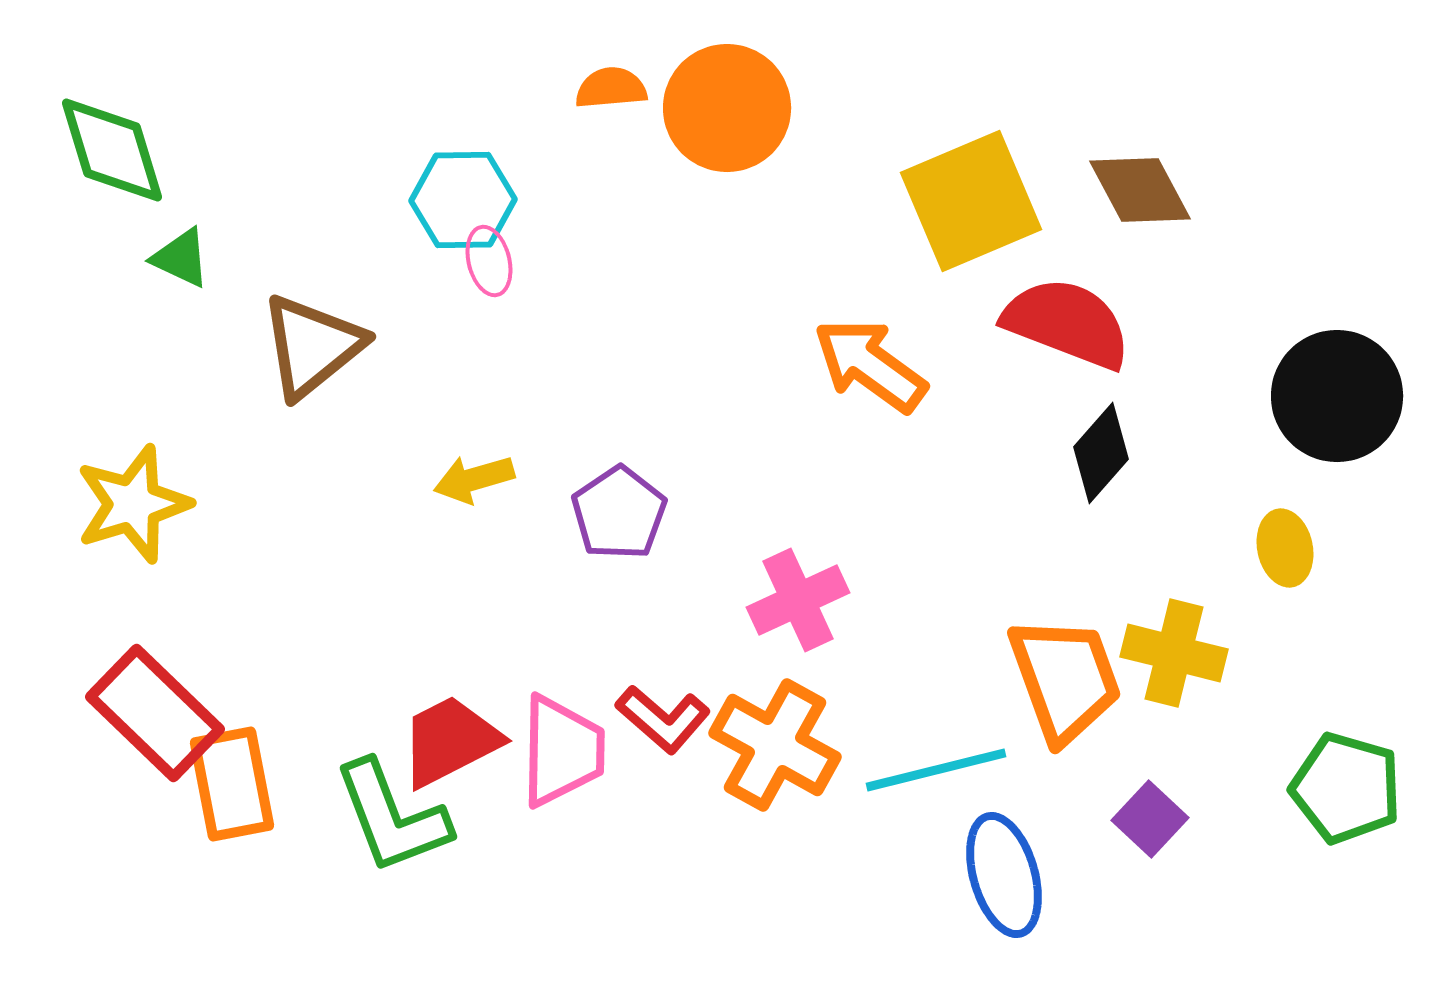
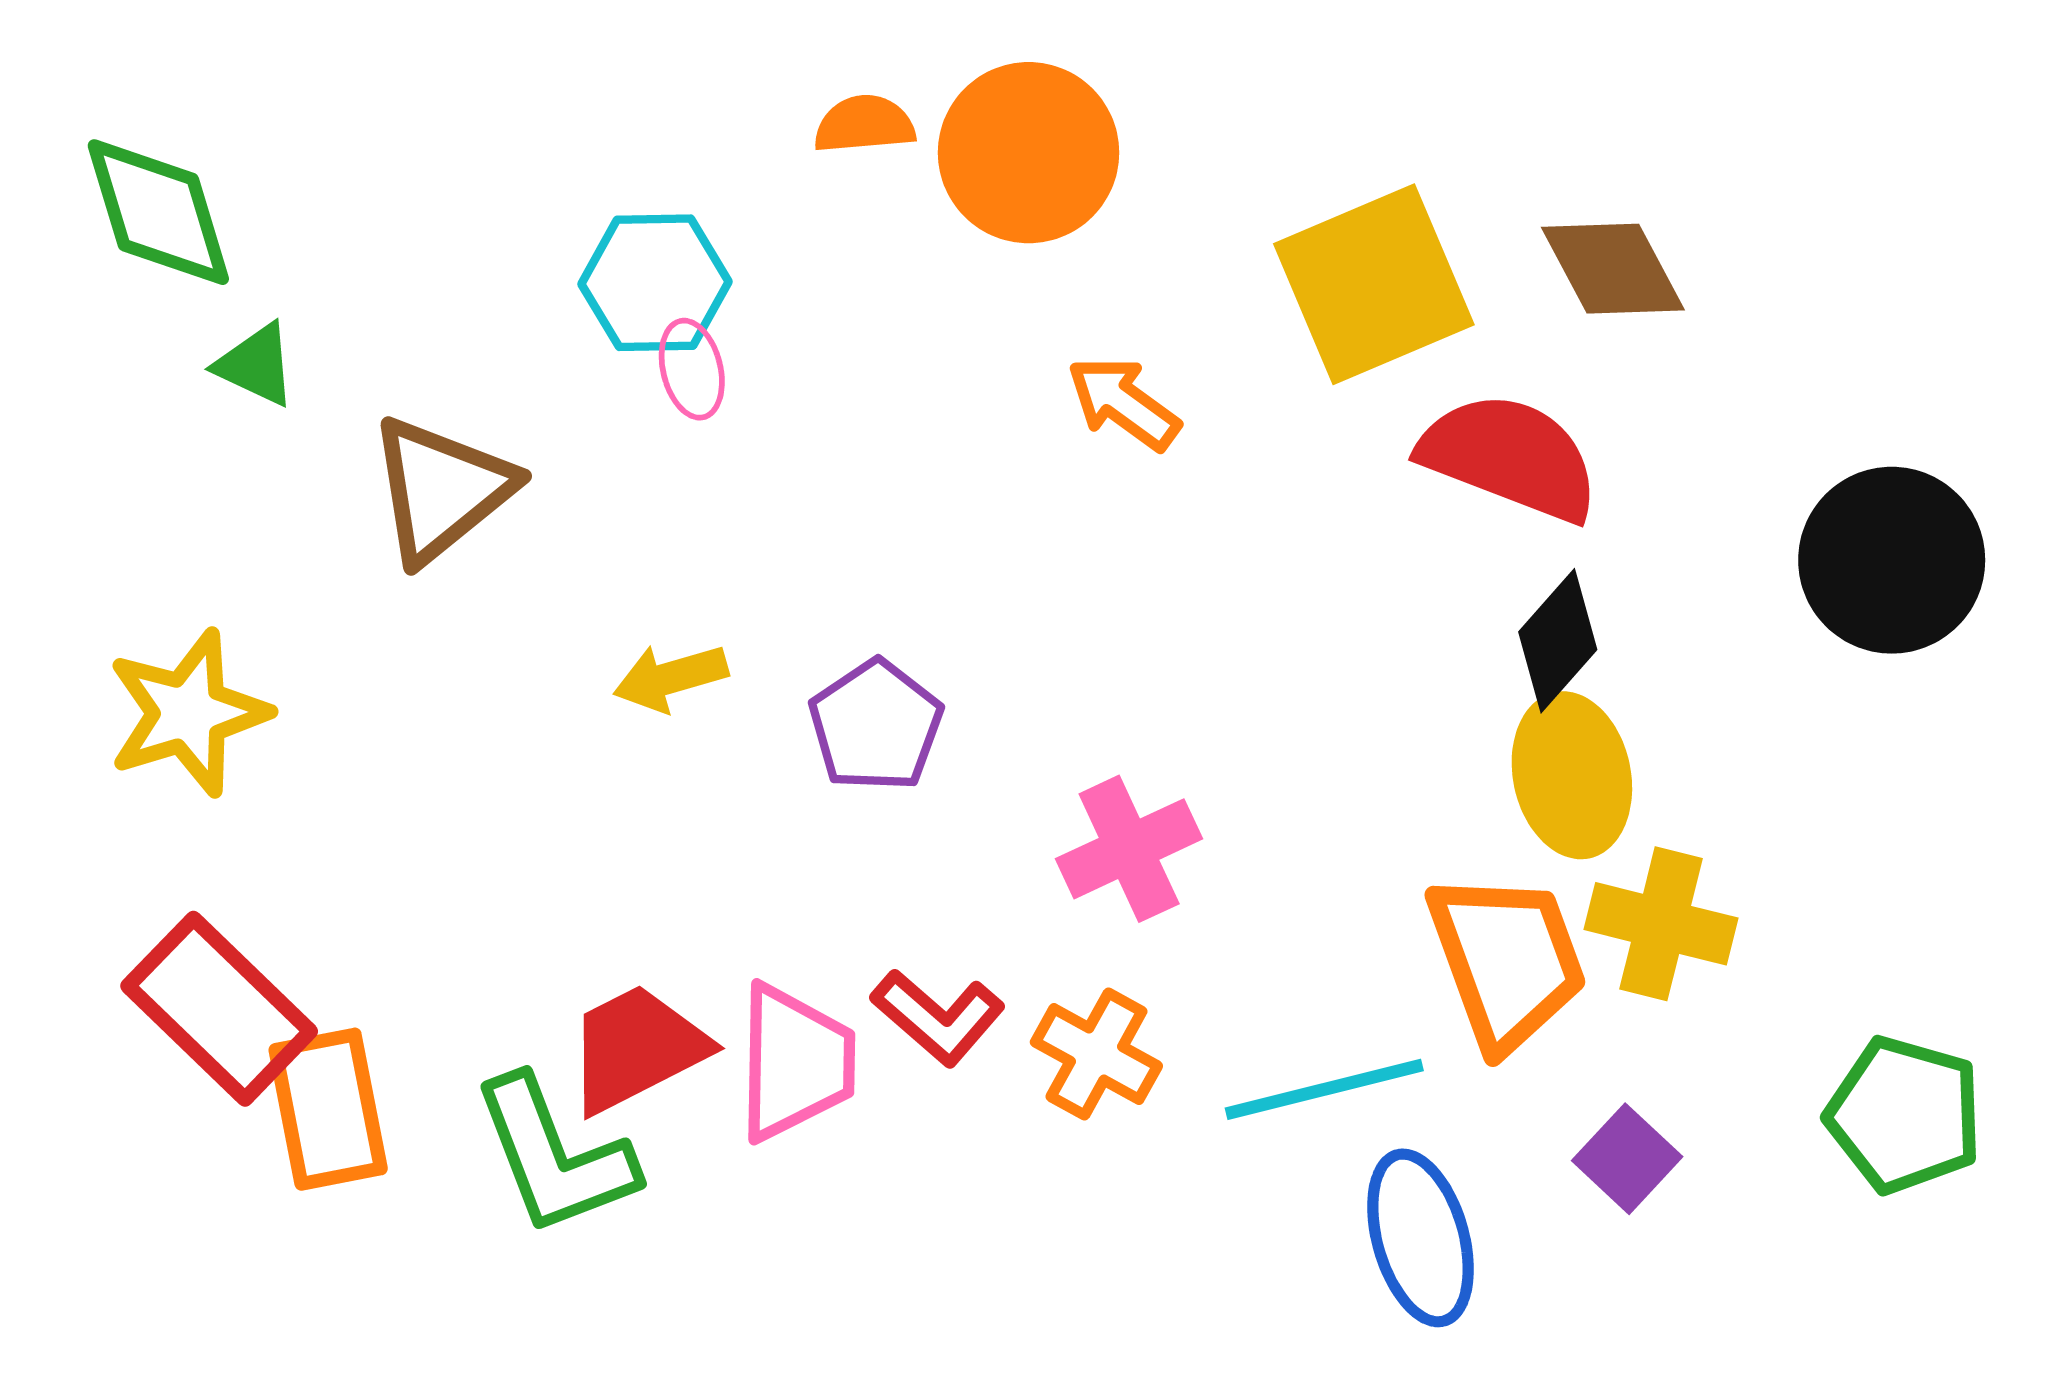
orange arrow: (870, 365) -> (1123, 403), moved, size x0.7
yellow ellipse: (1285, 548) -> (1572, 775), moved, size x1.5
orange cross: (775, 745) -> (1096, 1054), size x0.7

